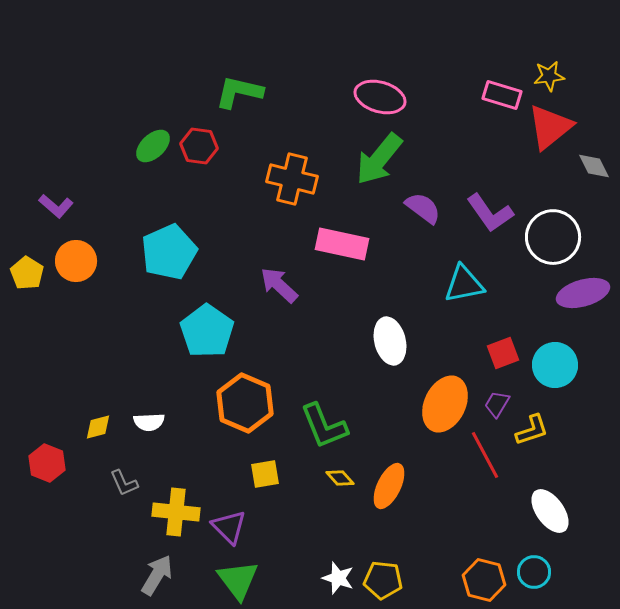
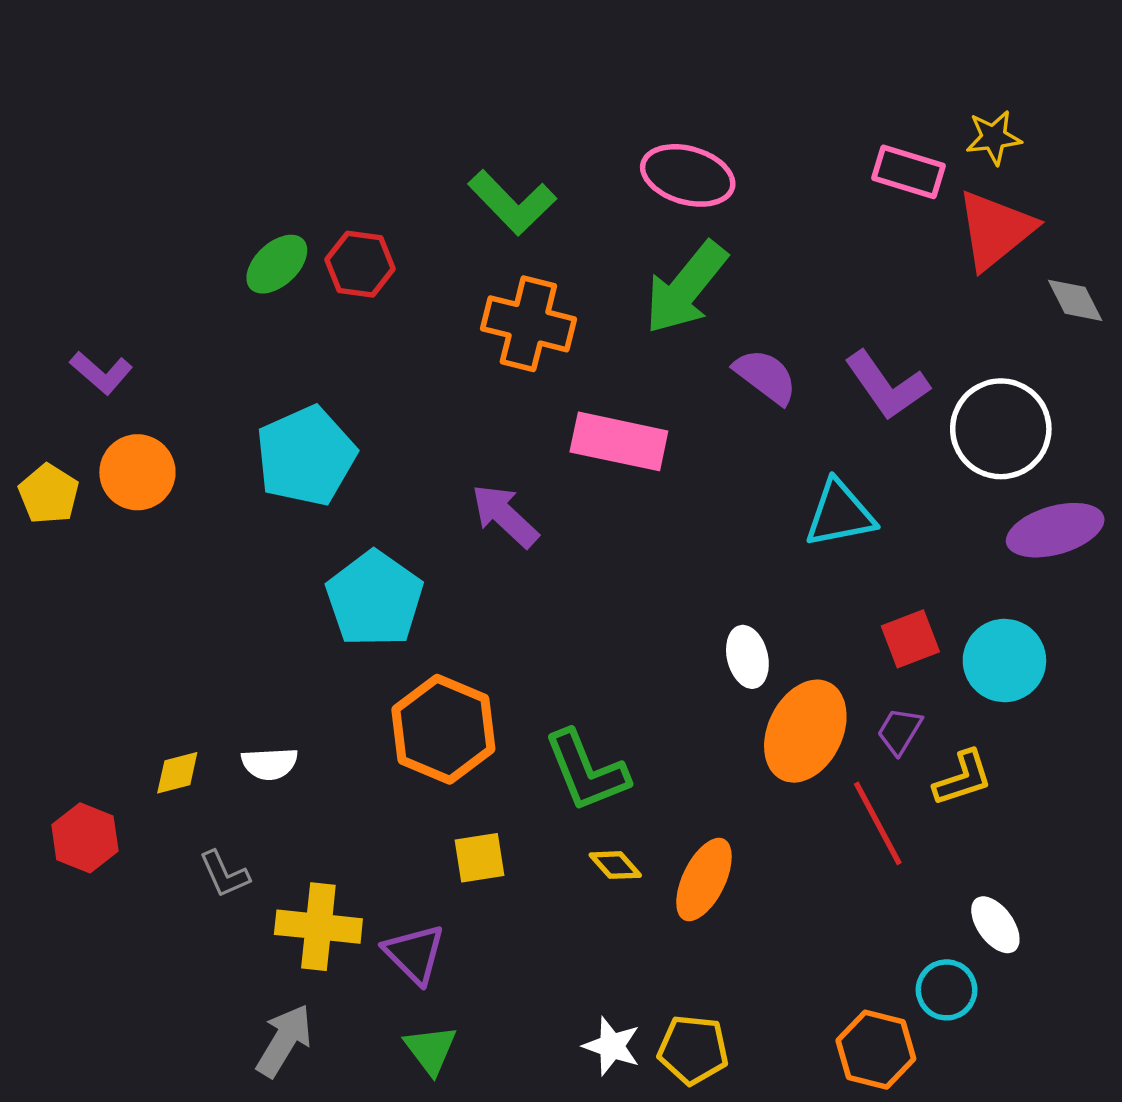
green L-shape: (239, 92) -> (512, 203), moved, turned -147
white ellipse: (390, 341) -> (747, 657), moved, size x0.7
white ellipse: (550, 511) -> (995, 925), size x0.7
cyan circle: (534, 572) -> (947, 990), moved
green triangle: (238, 580) -> (431, 1050), size x0.7

